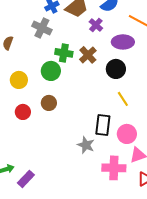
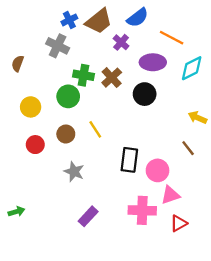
yellow line: (123, 99) -> (95, 129), moved
gray star: (86, 145) -> (74, 172), moved
purple rectangle: (26, 179) -> (88, 216), moved

